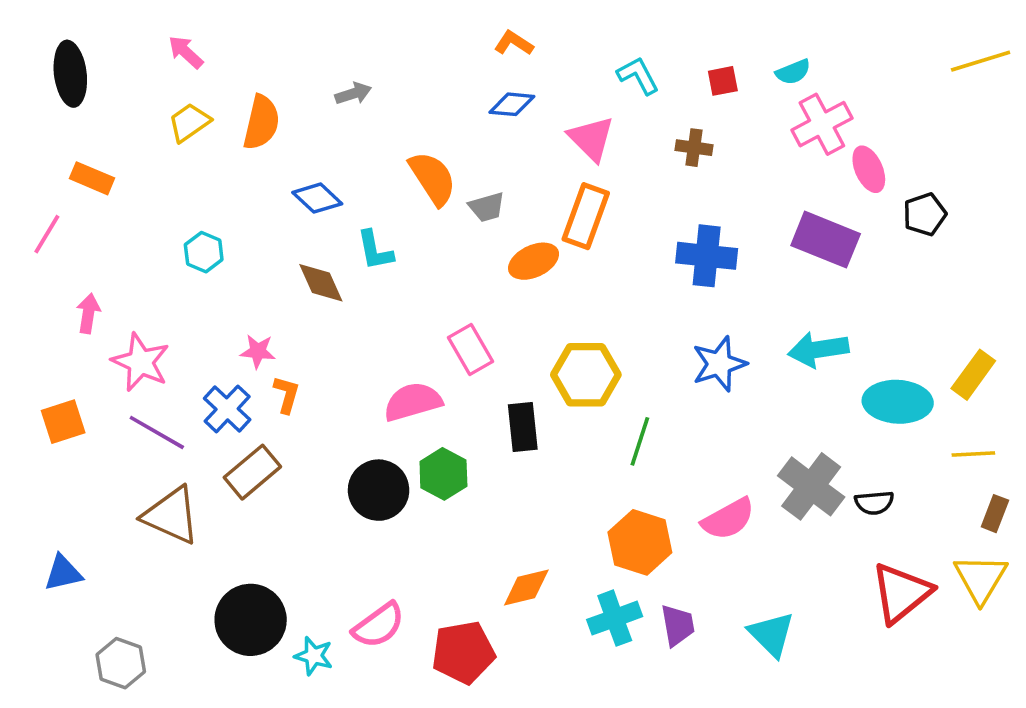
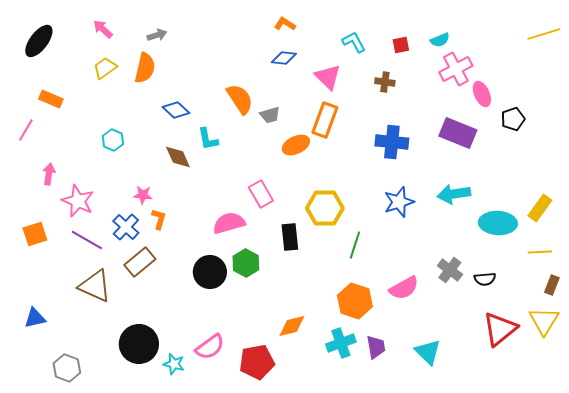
black ellipse: (70, 74) -> (39, 41), turned 44
gray arrow: (353, 94) -> (157, 35), moved
gray cross: (811, 486) -> (450, 270), size x0.7

